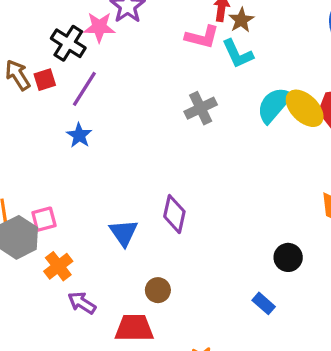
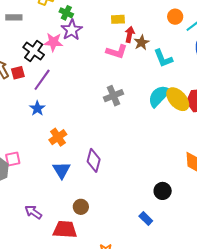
cyan L-shape: (238, 54) -> (163, 58), moved
orange cross: (58, 266) -> (58, 137), moved

